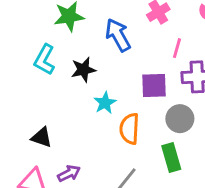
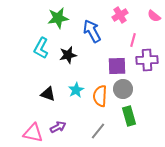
cyan star: (105, 103) -> (76, 90), moved
gray circle: (180, 119) -> (123, 89), moved
black triangle: (42, 137) -> (48, 94), moved

